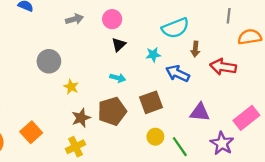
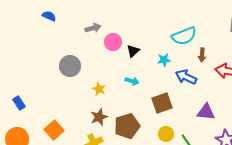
pink circle: (112, 19) -> (113, 42), moved
yellow star: (71, 87) -> (99, 89), moved
brown pentagon: (112, 111) -> (127, 126), moved

